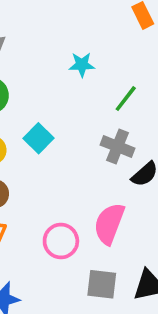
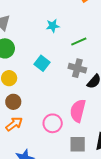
green line: (126, 99) -> (79, 42), turned 35
cyan square: (39, 138) -> (42, 63), moved

